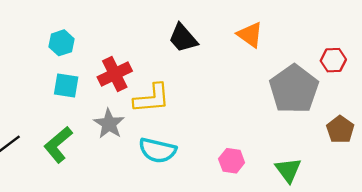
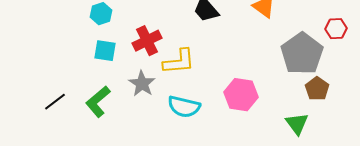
brown pentagon: (340, 130) -> (317, 89), moved
pink hexagon: (232, 161) -> (241, 95), moved, size x1.5

